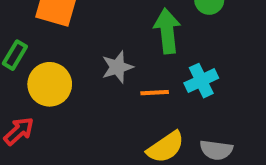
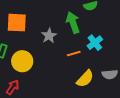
gray star: (117, 67) -> (49, 36), moved

